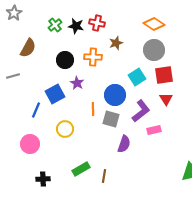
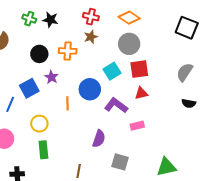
red cross: (97, 23) -> (91, 17), moved
green cross: (55, 25) -> (29, 19), turned -32
red triangle: (166, 99) -> (141, 93), turned 48
purple L-shape: (141, 111) -> (116, 105), turned -105
gray square: (111, 119) -> (120, 162), moved
pink rectangle: (154, 130) -> (137, 126), moved
green rectangle: (81, 169) -> (43, 150), moved, turned -66

